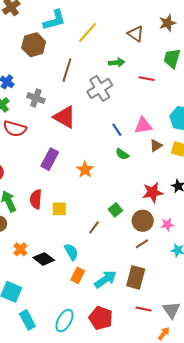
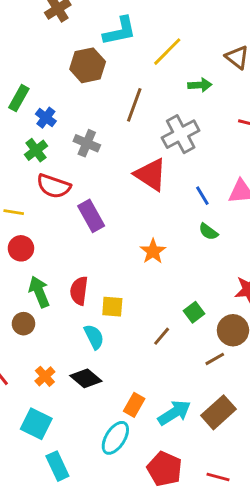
green arrow: (117, 63) -> (200, 85), moved
red triangle: (65, 117) -> (151, 175), moved
purple rectangle: (50, 159) -> (91, 216), moved, turned -60
brown line: (142, 244) -> (215, 359), moved
orange cross: (20, 249) -> (45, 376), moved
cyan semicircle: (71, 252) -> (94, 337), moved
brown rectangle: (136, 277) -> (218, 412), turned 30
red line: (143, 309) -> (218, 477), moved
cyan ellipse: (64, 321) -> (115, 438), moved

